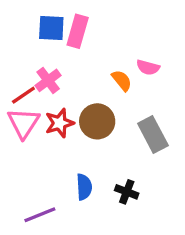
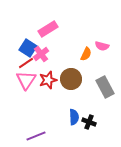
blue square: (51, 28) -> (28, 48), moved, turned 30
pink rectangle: (78, 31) -> (48, 29), moved, turned 42
orange semicircle: (122, 80) -> (86, 54), turned 64
blue semicircle: (84, 187) -> (74, 117), moved

